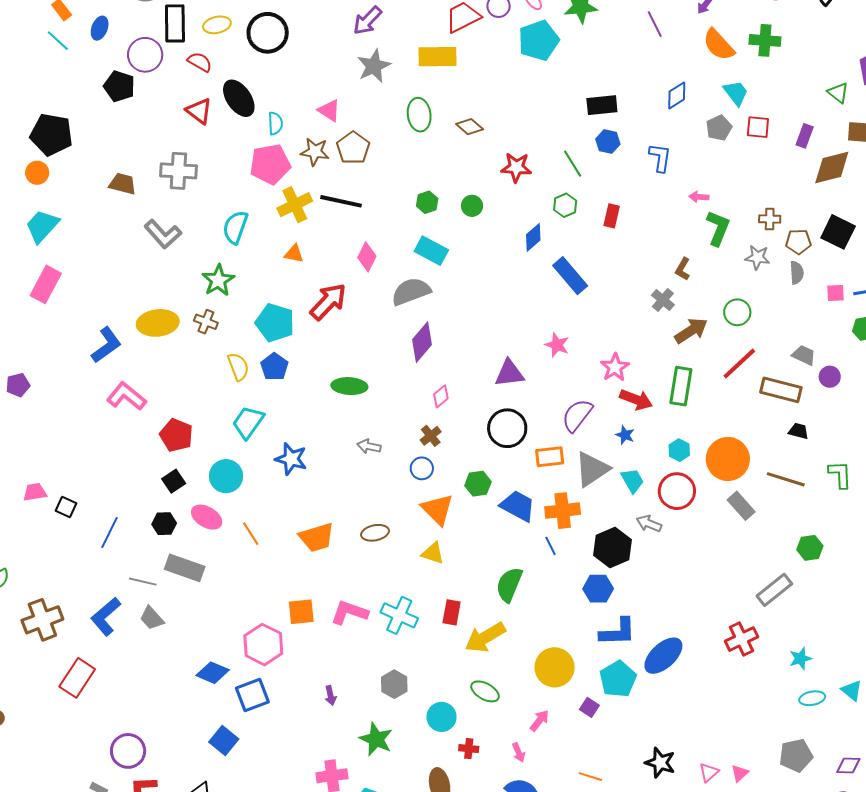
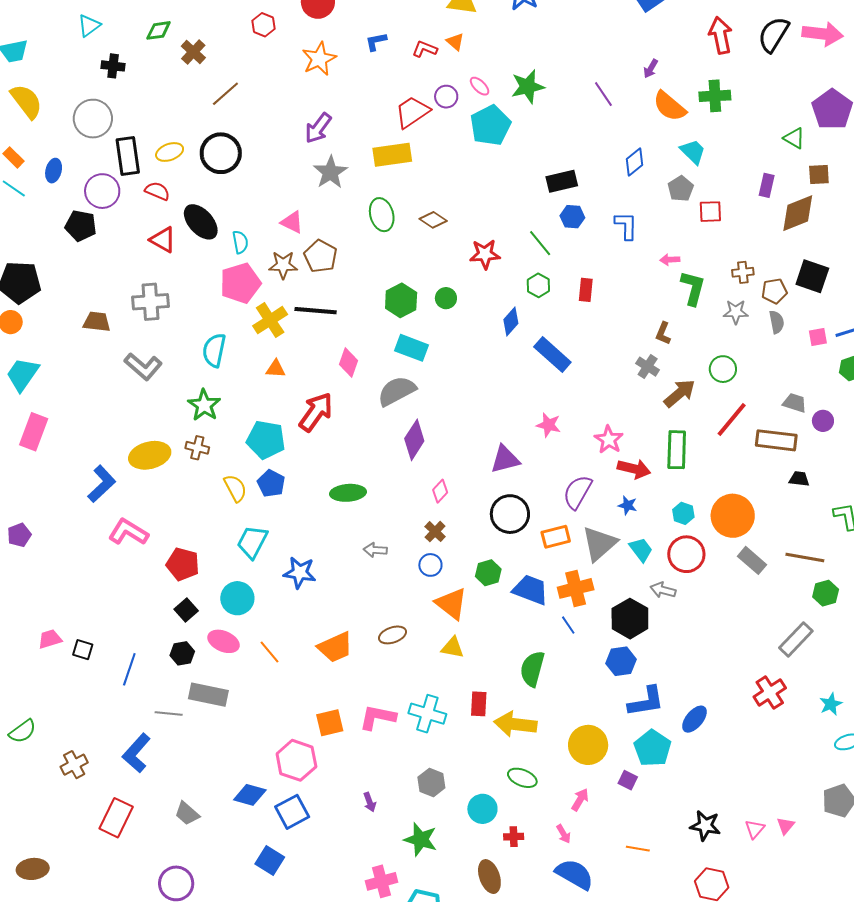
red square: (758, 127) -> (710, 212), moved
green hexagon: (427, 202) -> (401, 300), size x1.5
brown line: (786, 479) -> (805, 558), moved
gray trapezoid: (152, 618) -> (187, 813), moved
brown cross: (42, 620) -> (74, 765), size x0.7
yellow arrow: (485, 637) -> (515, 724), turned 45
blue ellipse: (663, 656) -> (694, 719), size x0.7

